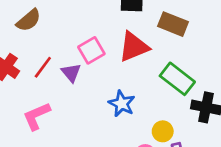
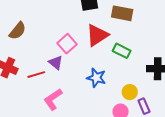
red line: (43, 67) -> (36, 75), moved, turned 48
green rectangle: (177, 79) -> (122, 51), moved, size x0.7
pink L-shape: (37, 116) -> (53, 99), moved

